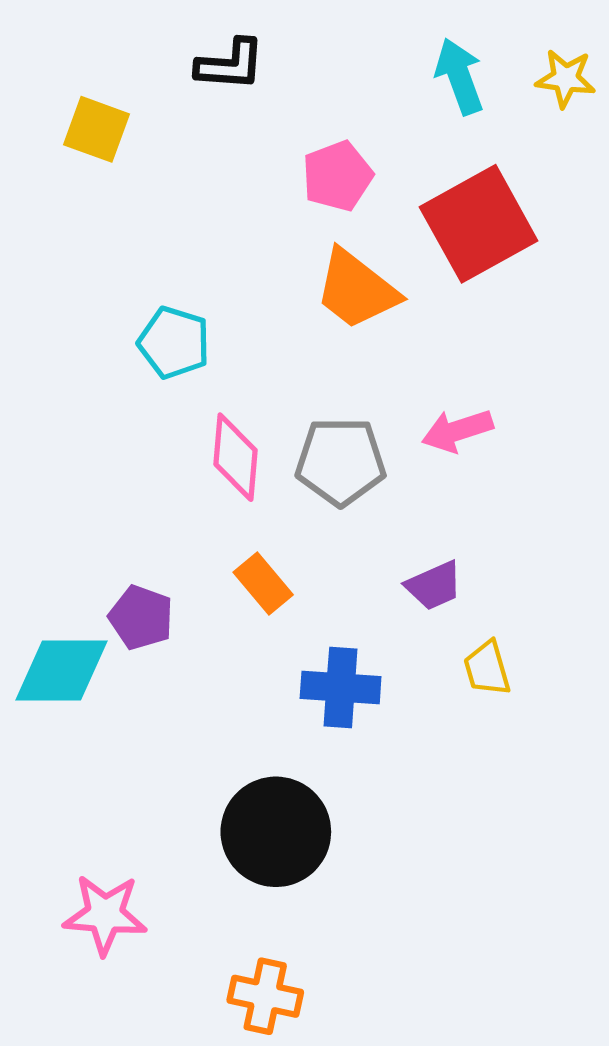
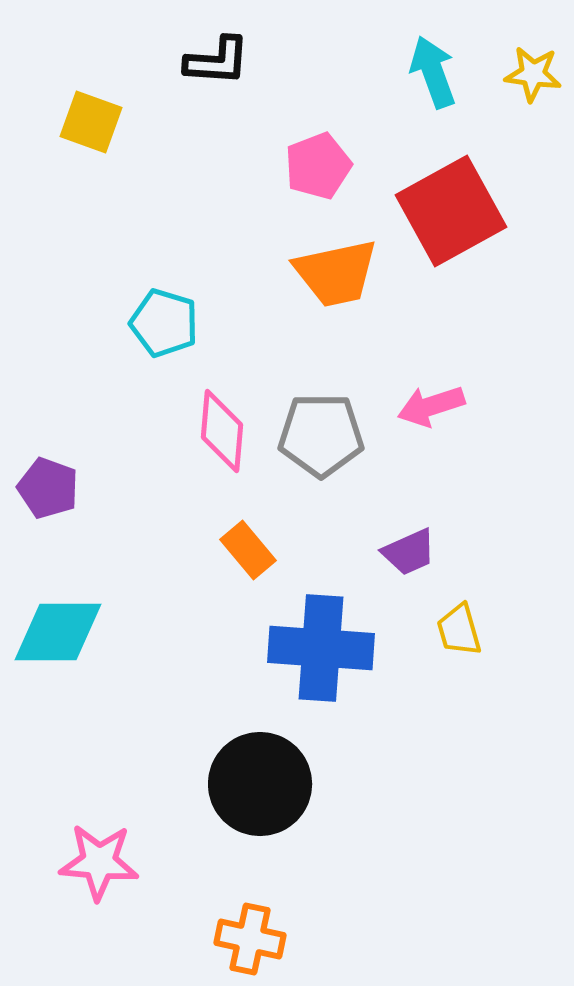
orange trapezoid: (356, 290) -> (336, 273), turned -50
purple pentagon: (141, 617) -> (48, 488), moved
blue cross: (341, 687) -> (321, 648), size x1.4

